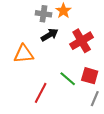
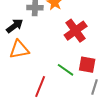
black arrow: (50, 35) -> (15, 26), moved

